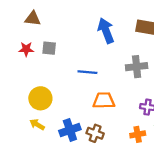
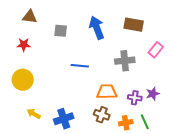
gray square: (49, 48) -> (61, 31), moved
yellow circle: (40, 98) -> (23, 80), moved
orange trapezoid: (104, 101) -> (107, 92), moved
brown cross: (95, 133) -> (102, 115), moved

